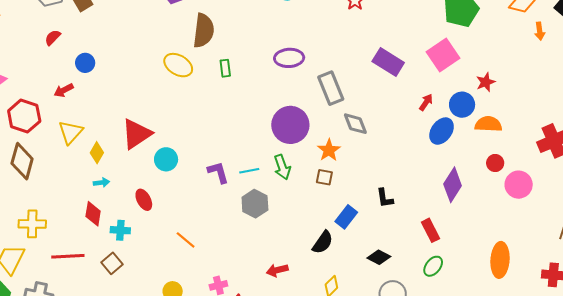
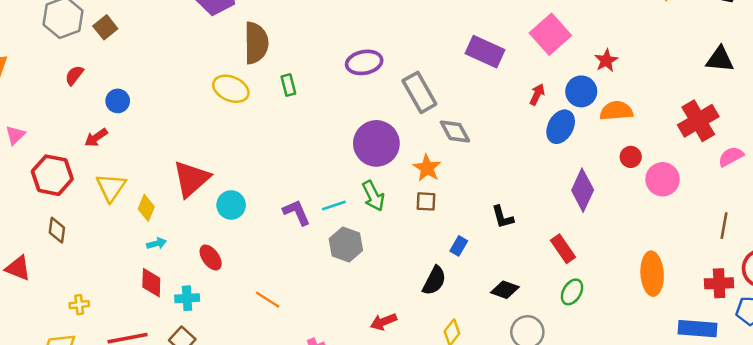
brown diamond: (22, 161) -> (57, 230), size x0.6
blue rectangle: (346, 217) -> (459, 246), size x0.7
yellow cross: (32, 224) -> (79, 305), size x0.6

